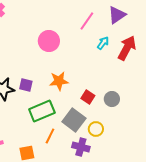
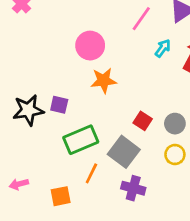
orange star: (59, 81) -> (104, 81), moved
yellow circle: (96, 129) -> (175, 155), moved

